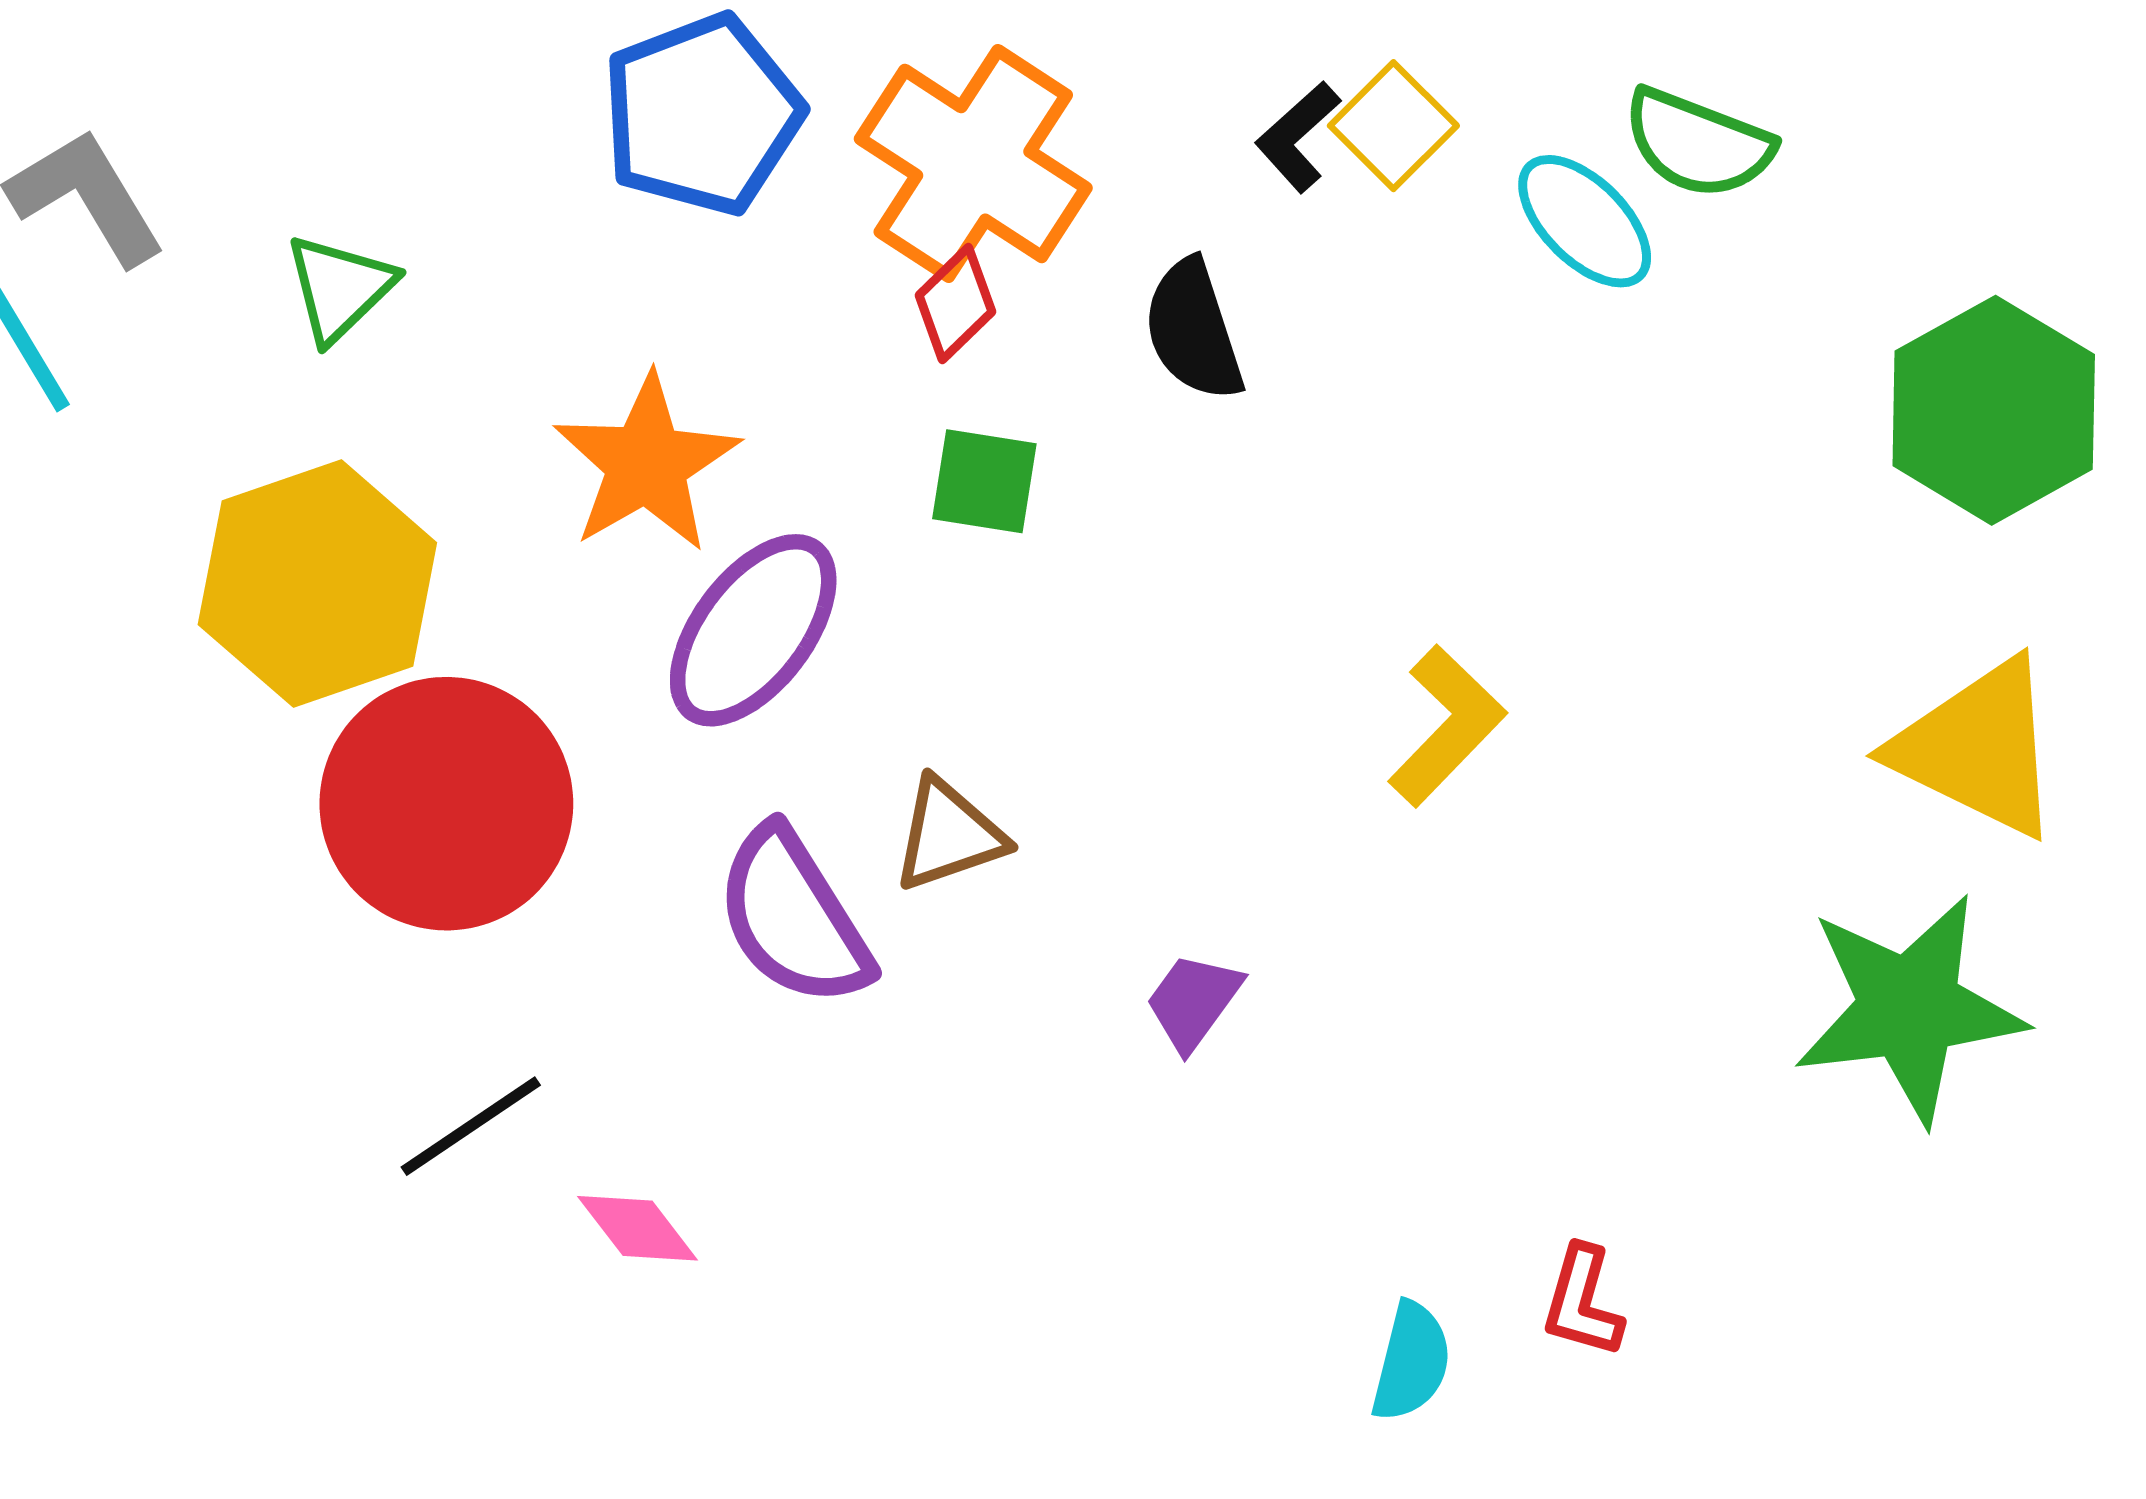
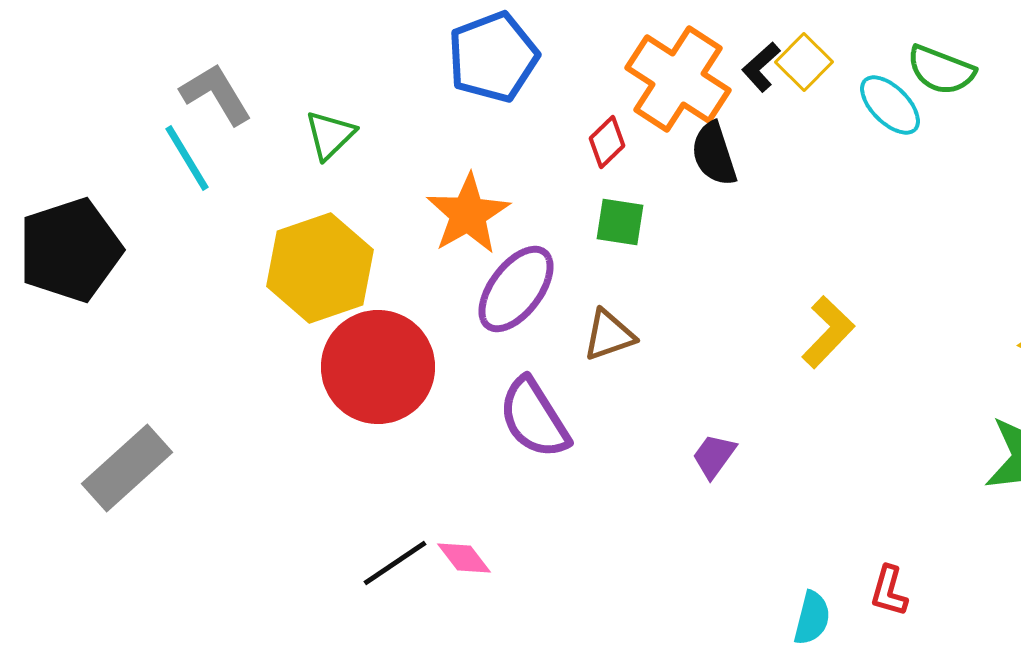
orange cross: (973, 163) -> (678, 79), moved
brown triangle: (949, 835) -> (609, 335), moved
black line: (471, 1126) -> (395, 563), moved

